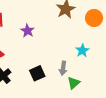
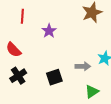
gray arrow: (63, 68) -> (83, 66), moved, turned -104

